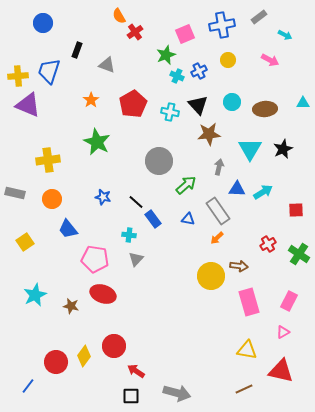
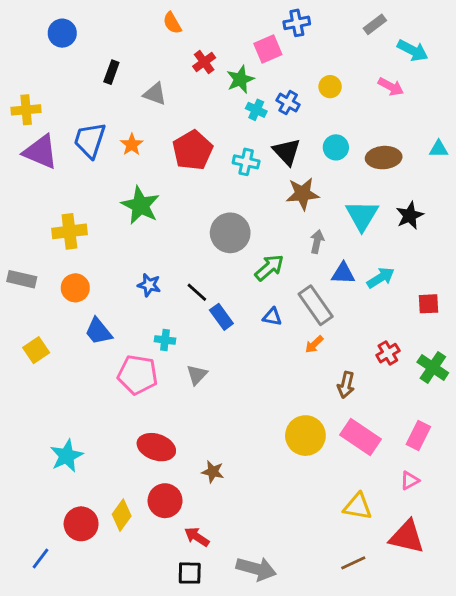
blue cross: (222, 25) -> (297, 23), moved, size x0.7
red cross: (135, 32) -> (204, 62), moved
cyan arrow: (285, 35) -> (413, 50), size x1.5
blue trapezoid: (49, 71) -> (90, 140), moved
blue cross: (199, 71) -> (288, 103), turned -35
cyan cross: (129, 235) -> (165, 340), moved
brown arrow: (239, 266) -> (346, 385), turned 96
yellow circle: (211, 276) -> (305, 436), moved
red ellipse: (103, 294) -> (156, 447), moved
cyan star: (35, 295) -> (67, 456), moved
pink rectangle: (249, 302) -> (360, 437), turned -40
brown star: (71, 306) -> (213, 472), moved

